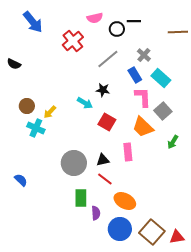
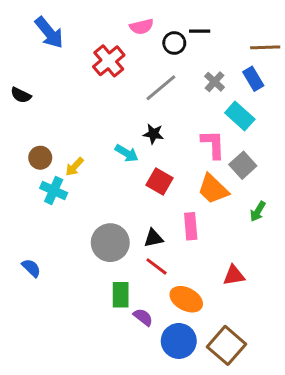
blue rectangle: (135, 75) -> (253, 79), moved
purple semicircle: (96, 213) -> (143, 317), turned -48
red triangle: (177, 237) -> (234, 275), moved

